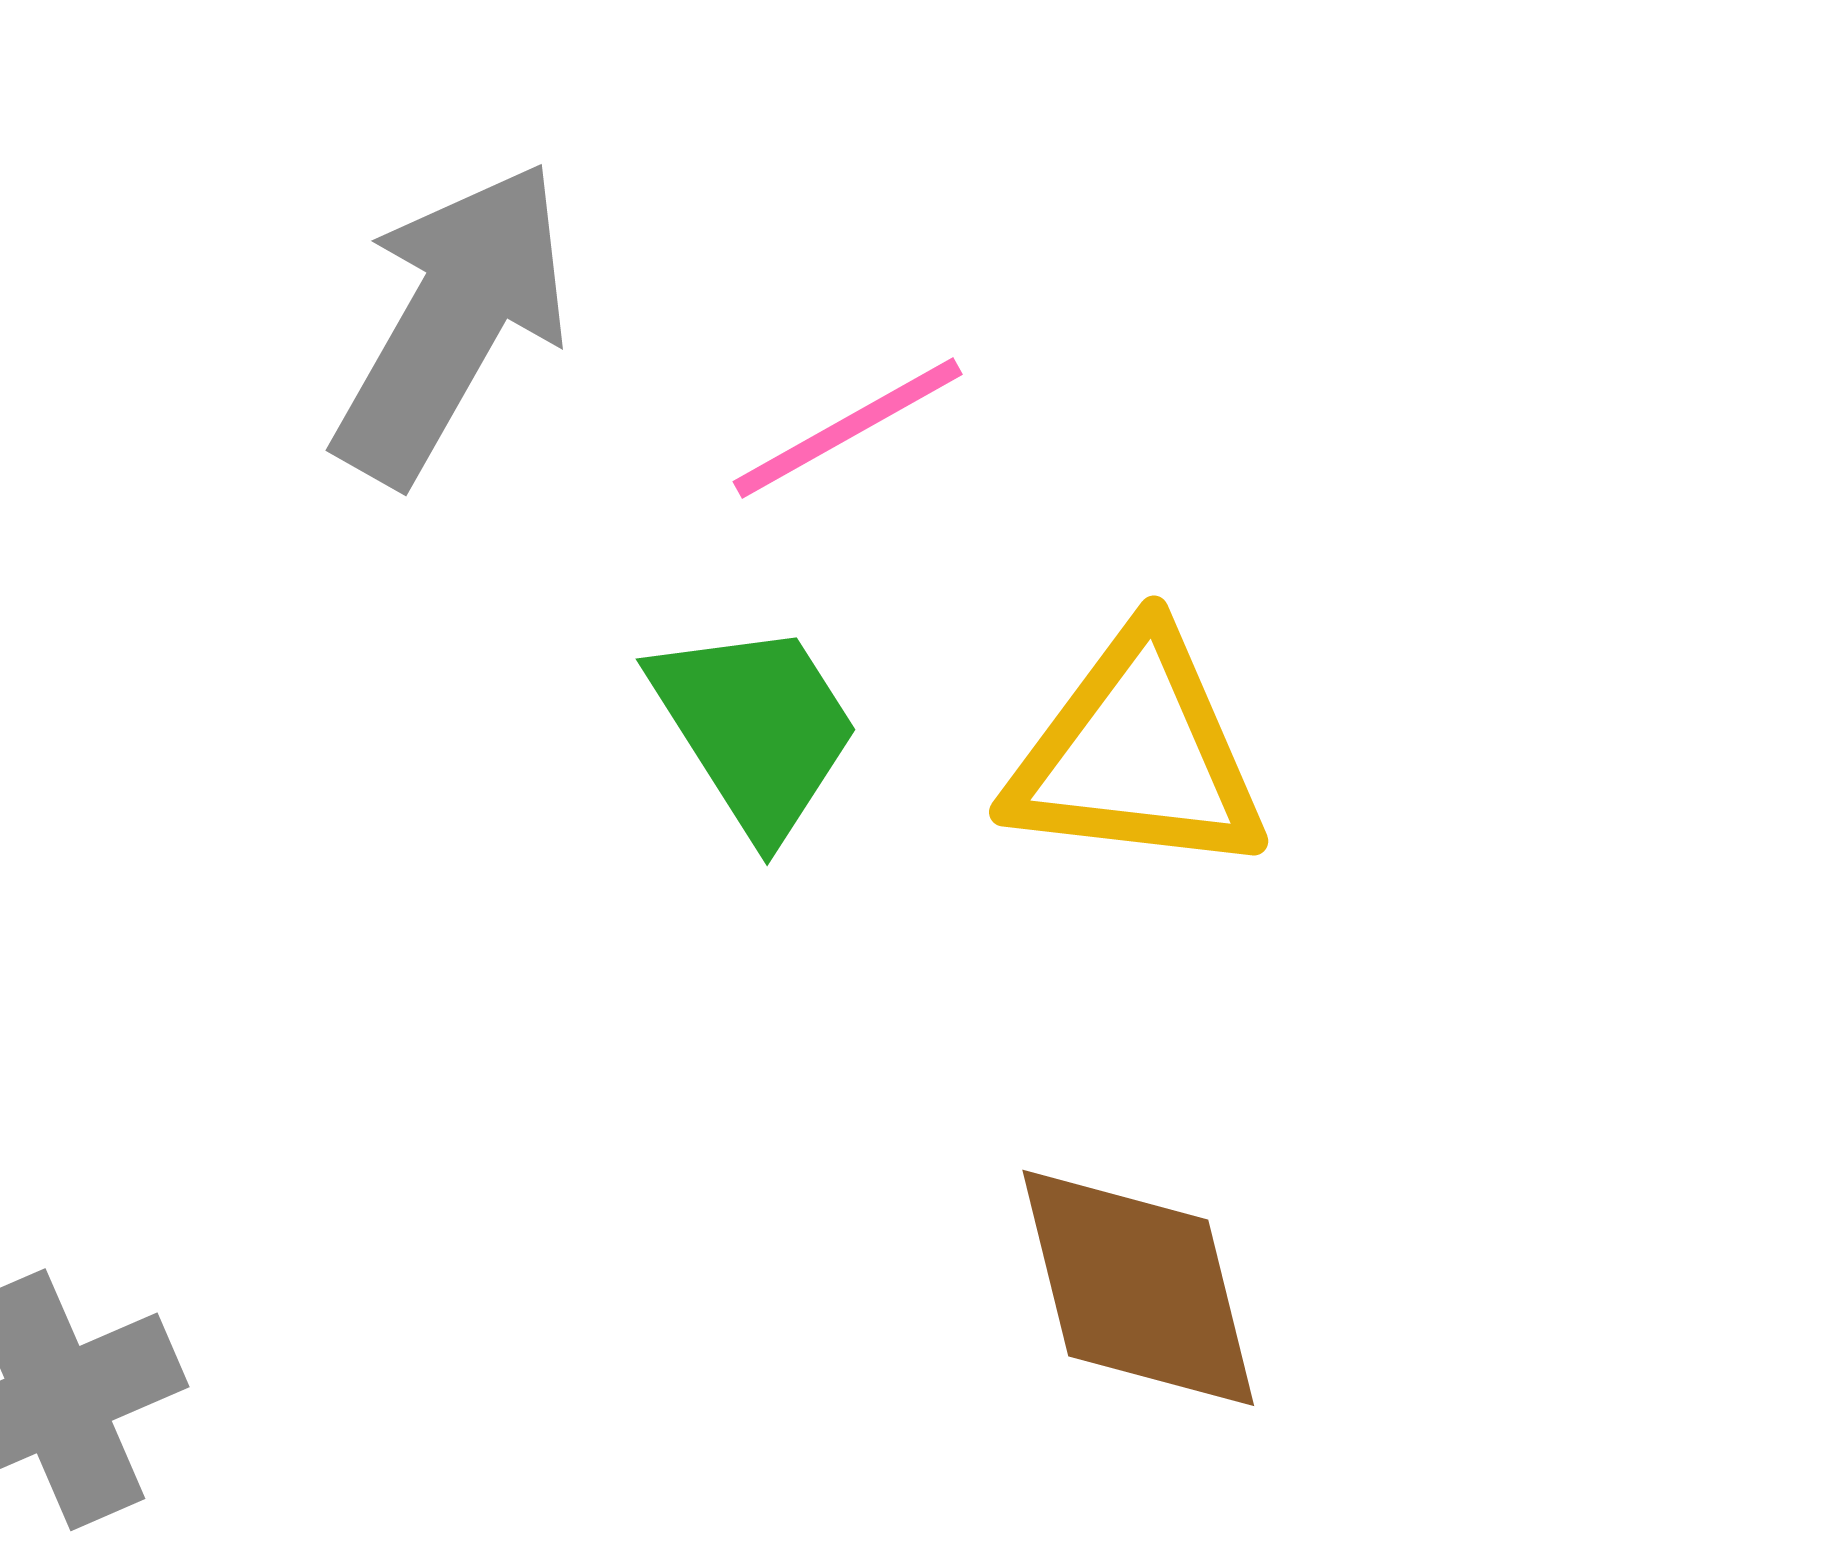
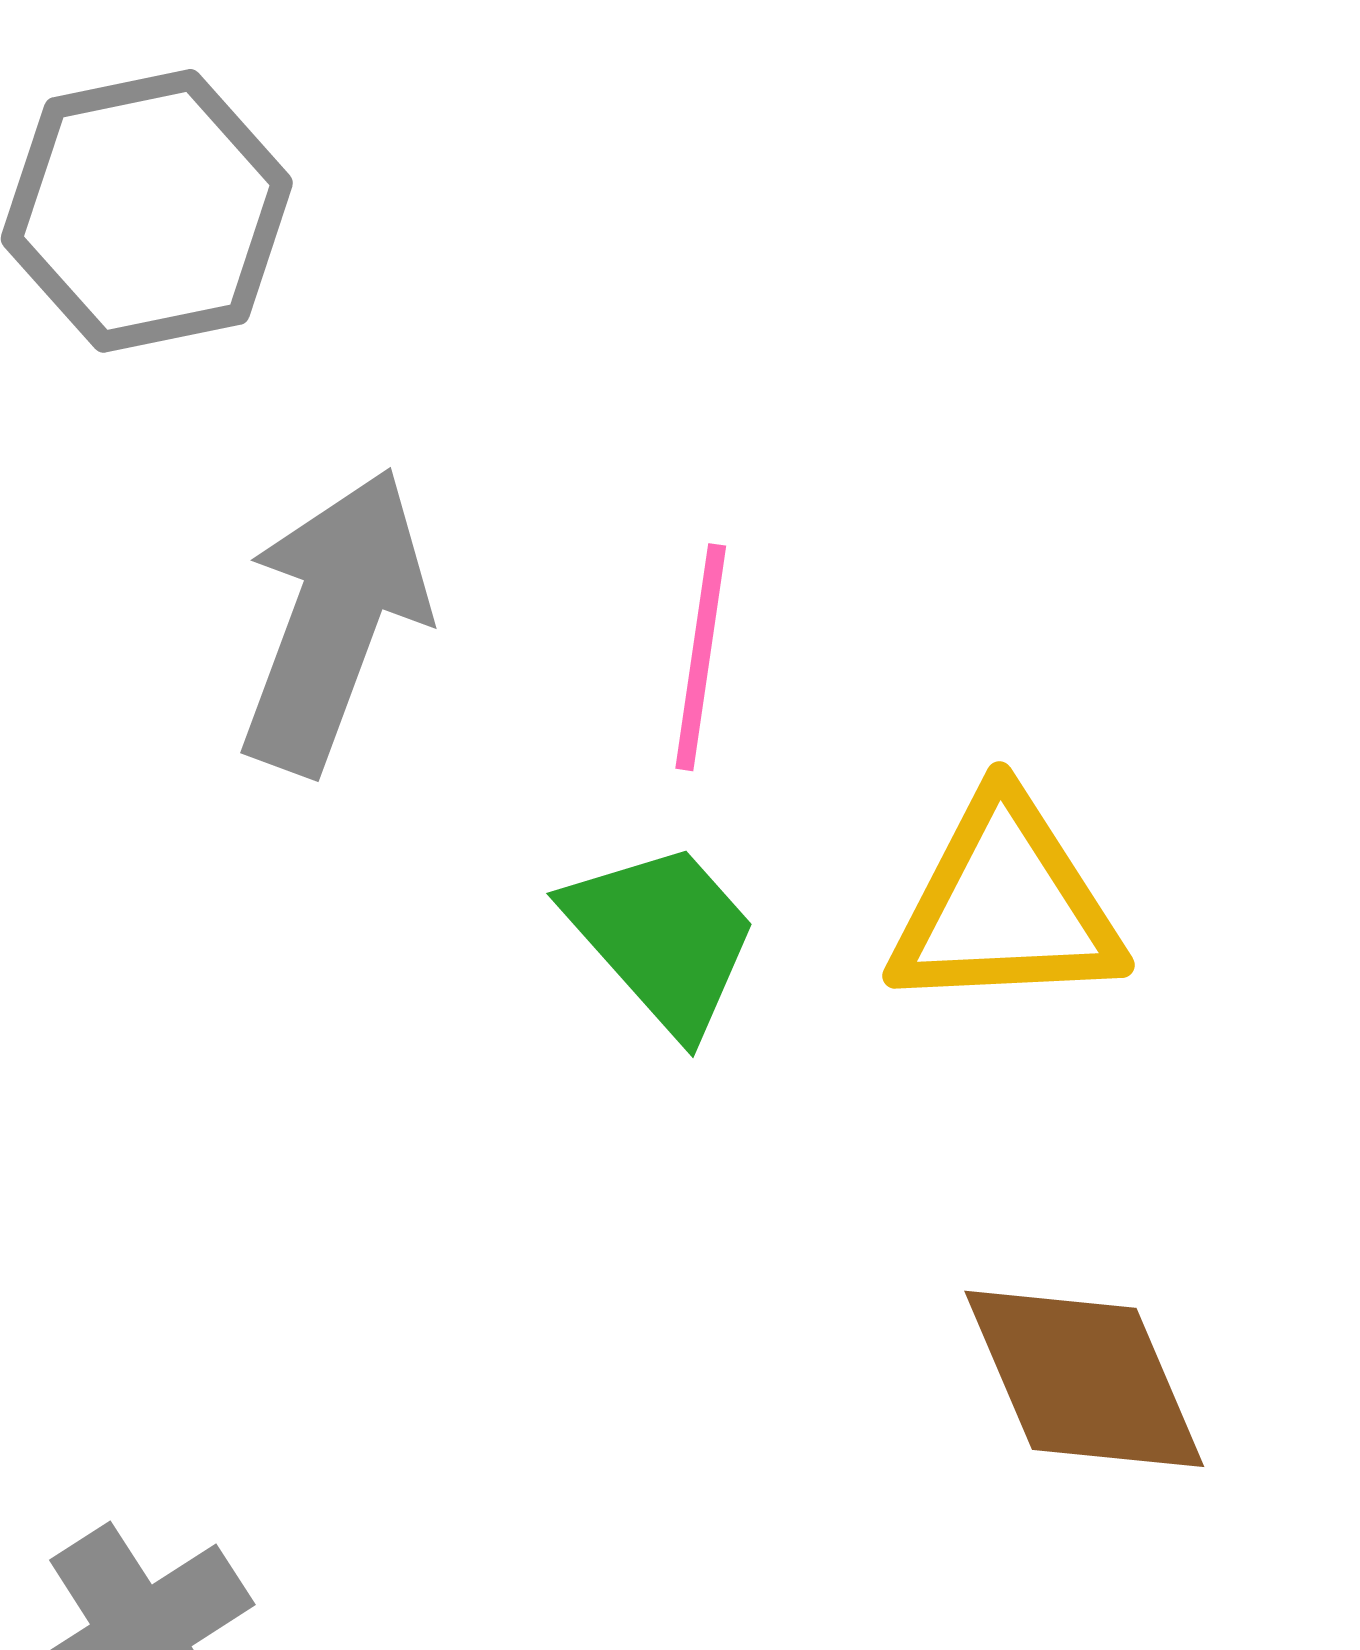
pink line: (848, 428) -> (701, 657), turned -43

